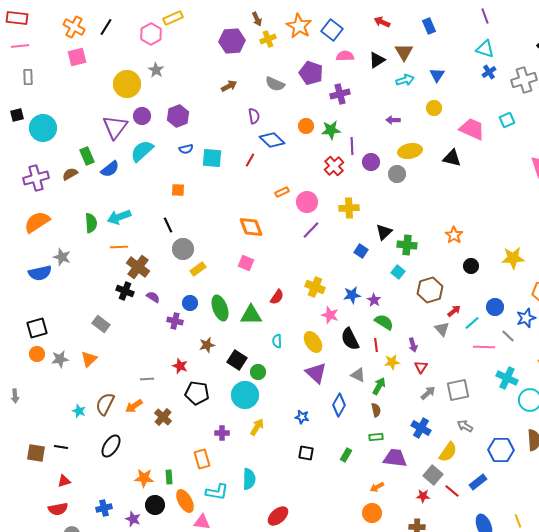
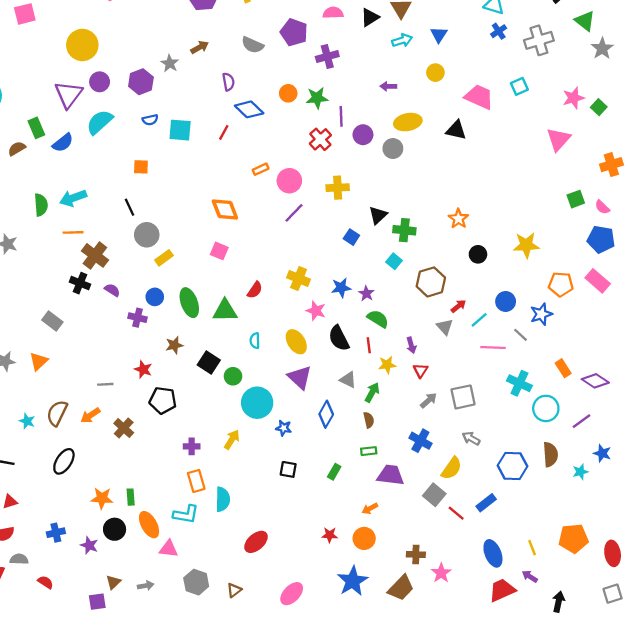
gray star: (156, 70) -> (170, 63), moved
cyan circle: (245, 395) -> (257, 403), moved
orange rectangle: (202, 459) -> (196, 481), moved
red star: (423, 496) -> (330, 535), moved

